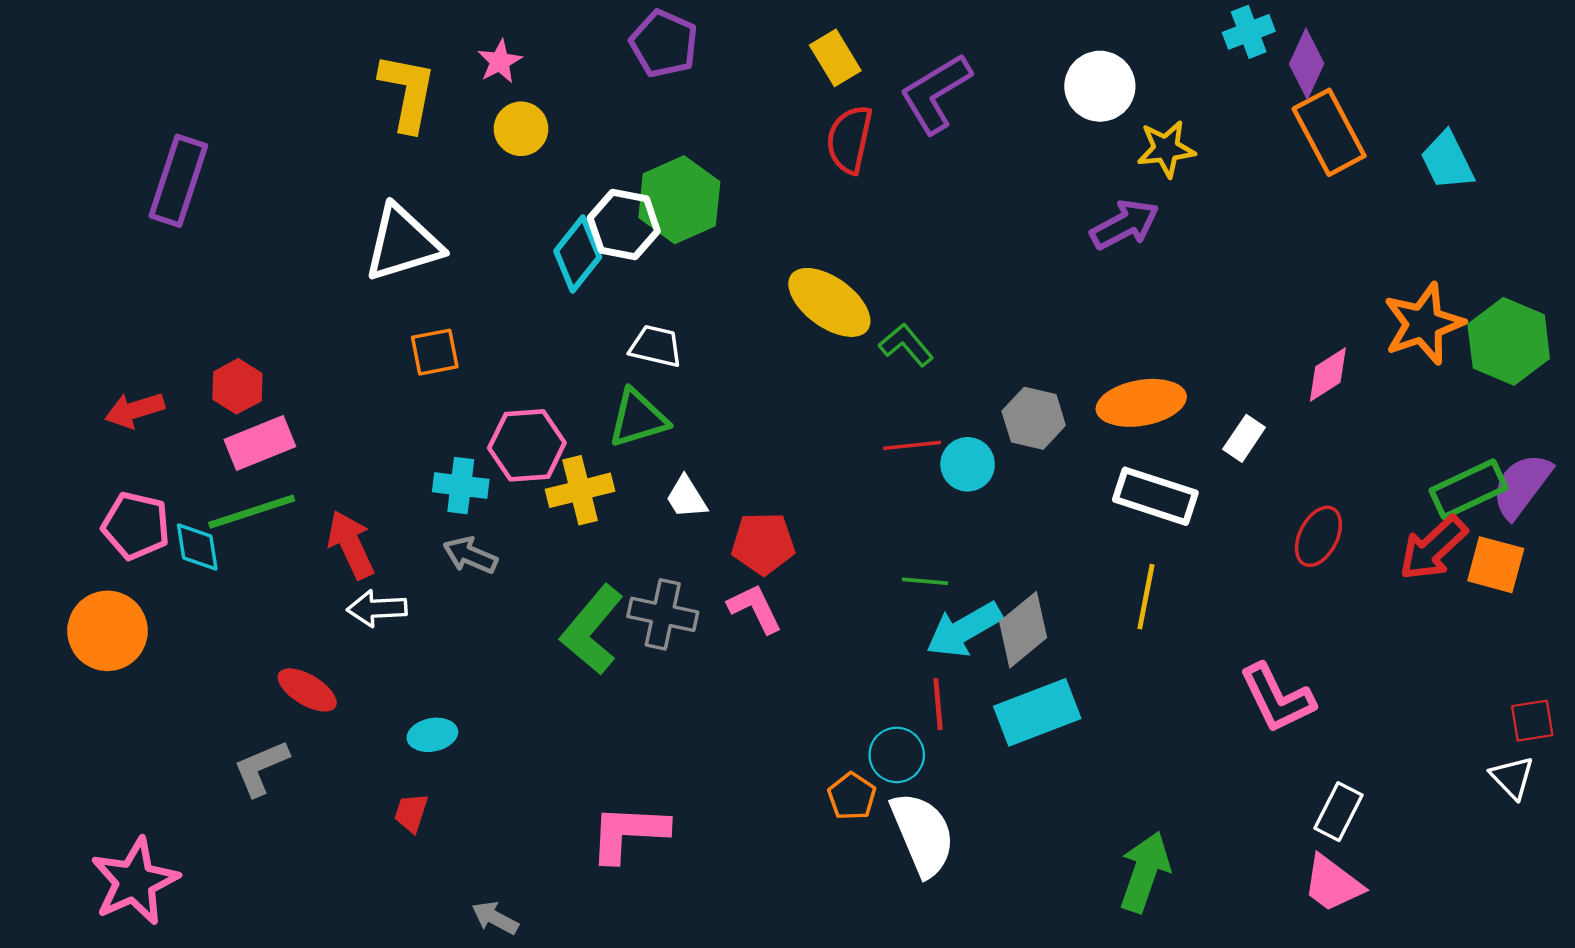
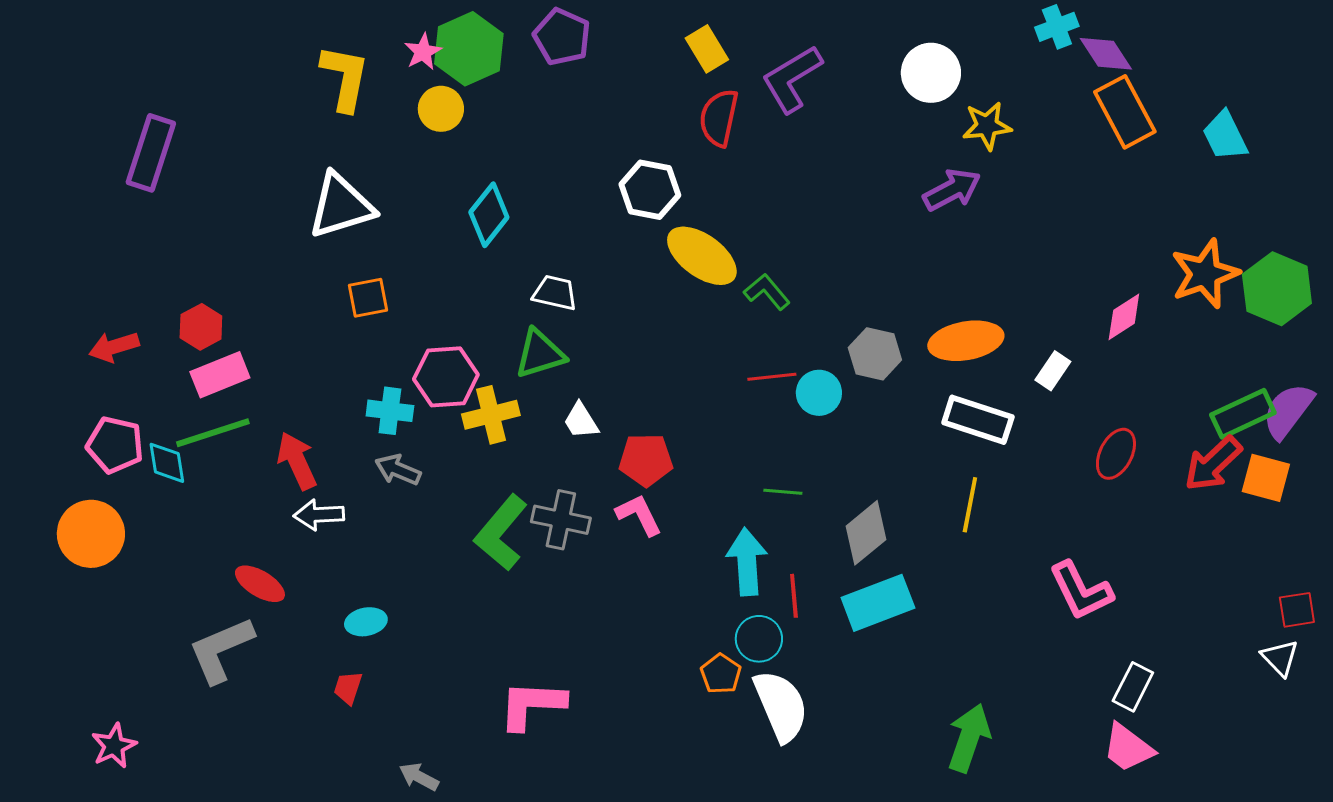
purple diamond: (1307, 64) -> (1106, 54), turned -58
green hexagon: (679, 200) -> (469, 49), moved
white hexagon: (624, 224) -> (650, 190), moved
cyan arrow: (964, 630) -> (747, 562), moved, turned 116
gray L-shape: (261, 768) -> (221, 650), size x1.4
pink star: (135, 881) -> (114, 746), size x0.6

